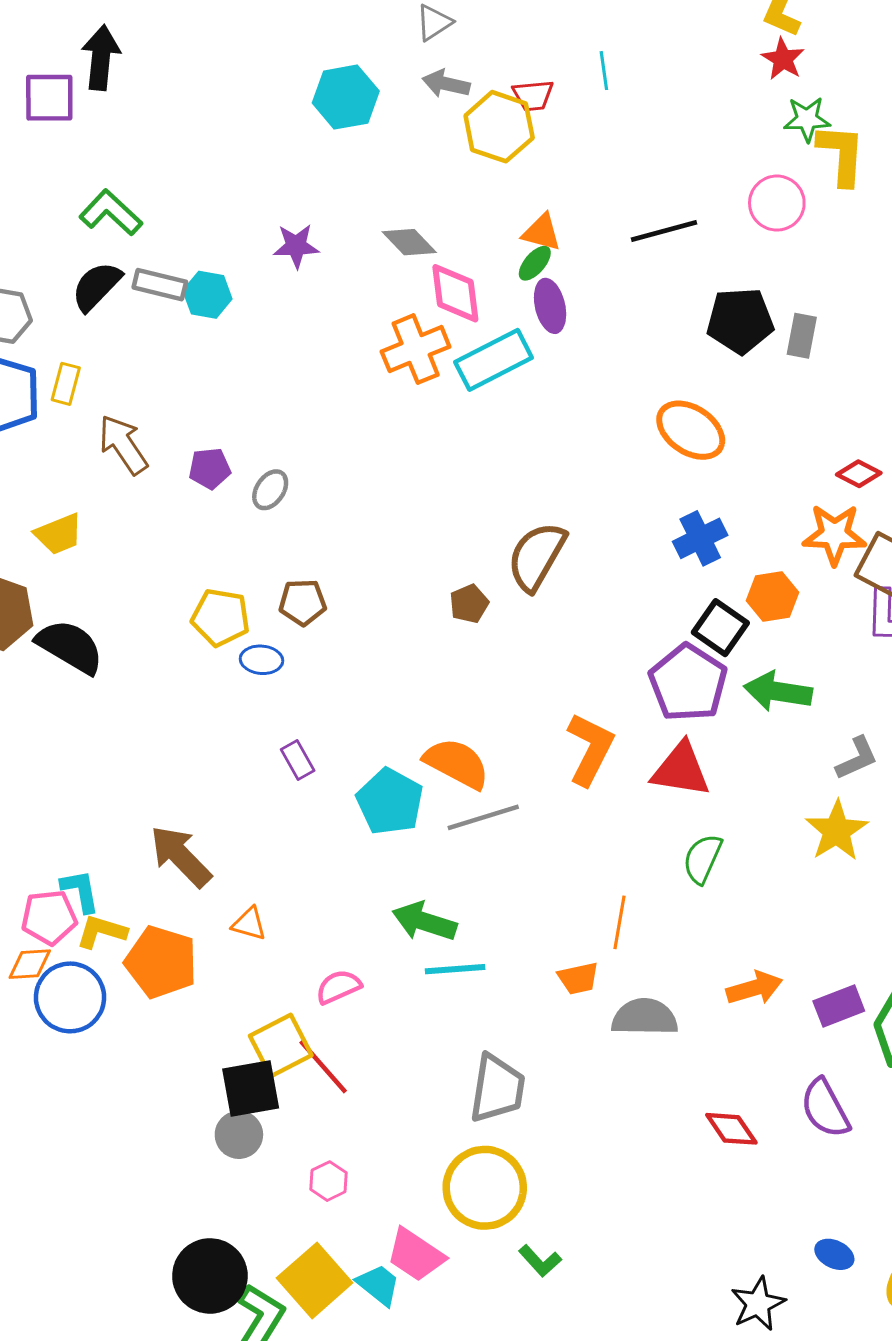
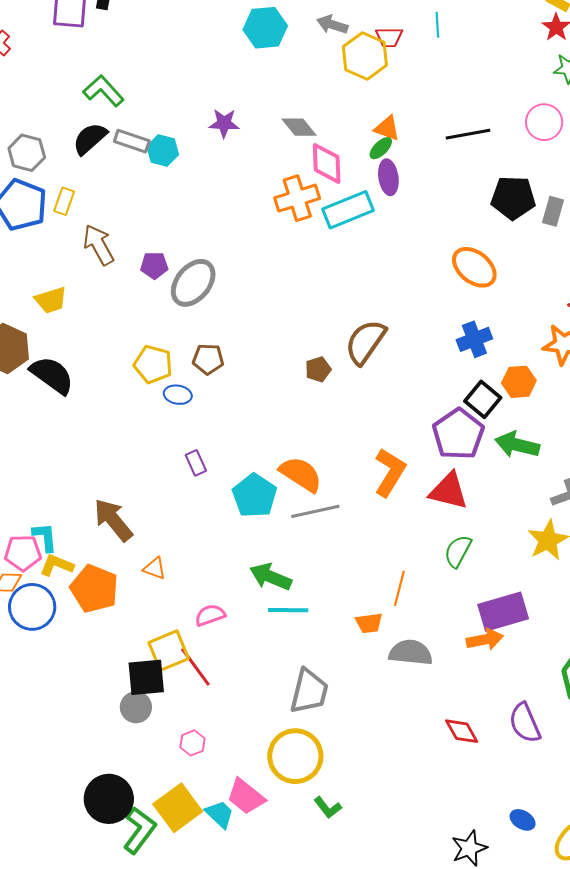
gray ellipse: (270, 490) -> (193, 283), size x1.8
purple rectangle: (839, 1006) -> (503, 612), moved, size x1.5

